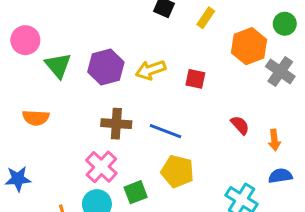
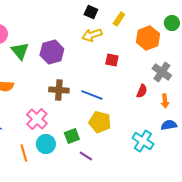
yellow arrow: (151, 70) -> (92, 35), moved
gray cross: (280, 71) -> (162, 72), moved
red semicircle: (240, 125) -> (142, 91), turned 64
pink cross: (101, 167) -> (37, 119), moved

